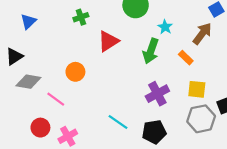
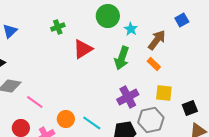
cyan star: (165, 27) -> (131, 29), moved
brown arrow: (202, 34) -> (157, 40), moved
orange circle: (75, 72) -> (66, 119), moved
gray hexagon: (201, 119) -> (151, 120), moved

